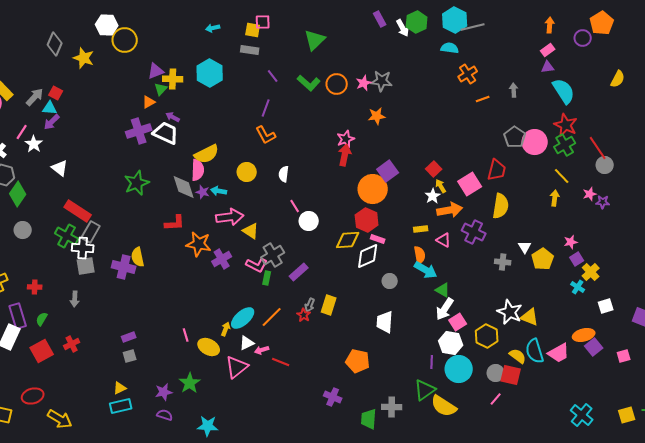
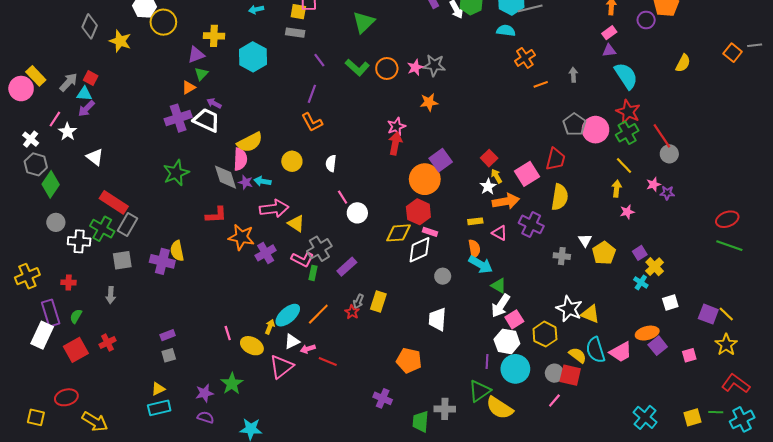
yellow cross: (173, 79) -> (214, 36), moved
pink star: (571, 242) -> (627, 212), moved
white cross: (83, 248) -> (79, 241), moved

